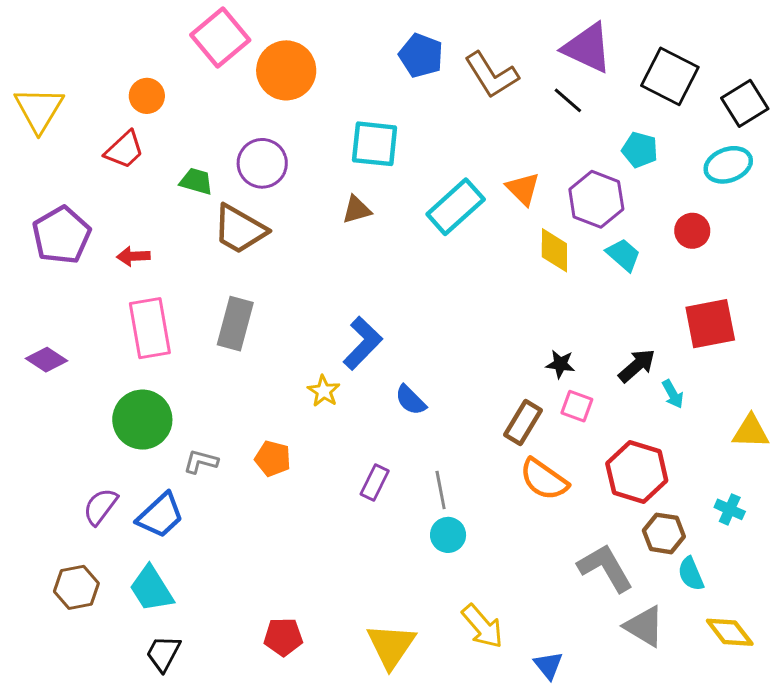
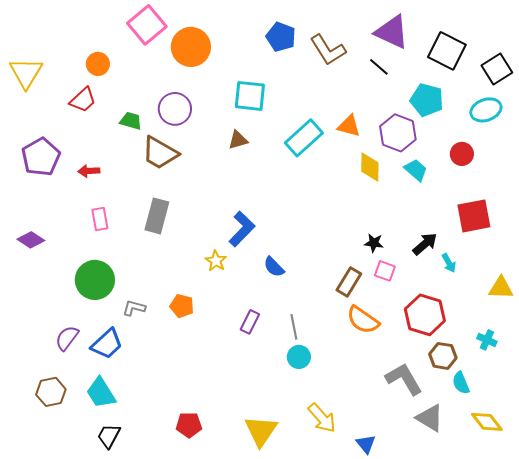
cyan pentagon: (640, 150) -> (427, 100), size x1.4
orange triangle: (523, 189) -> (349, 126), turned -30
pink rectangle: (150, 328) -> (100, 219), size x0.6

